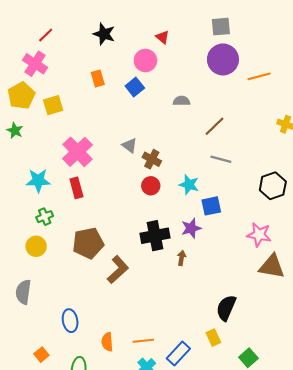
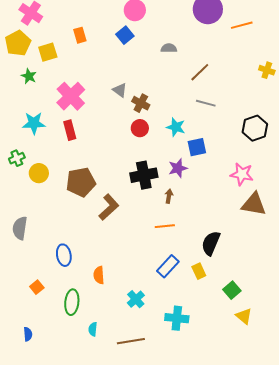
orange rectangle: (98, 79) -> (80, 35), moved
green star: (15, 131) -> (29, 76), moved
green cross: (45, 217) -> (17, 158), moved
yellow circle: (36, 246) -> (39, 173), moved
orange line: (143, 341) -> (165, 226), moved
blue rectangle: (178, 354) -> (168, 266), moved

